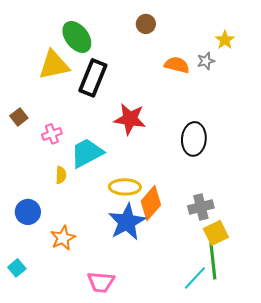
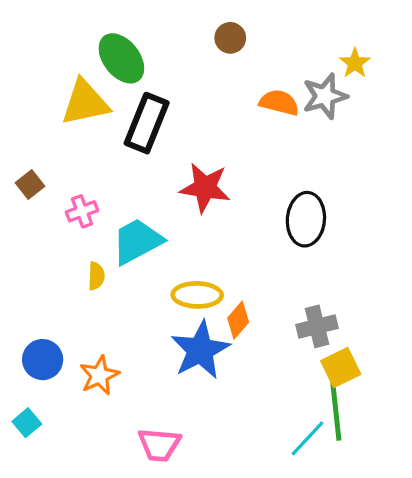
gray star: (206, 61) -> (325, 96), size x1.6
orange diamond: (151, 203) -> (238, 320), size x0.7
blue circle: (28, 212) -> (43, 360), moved

